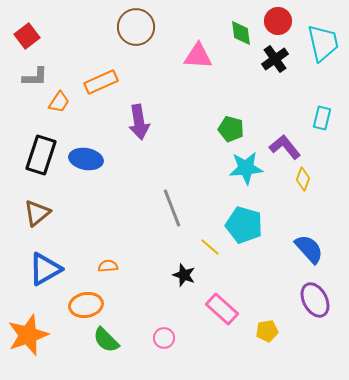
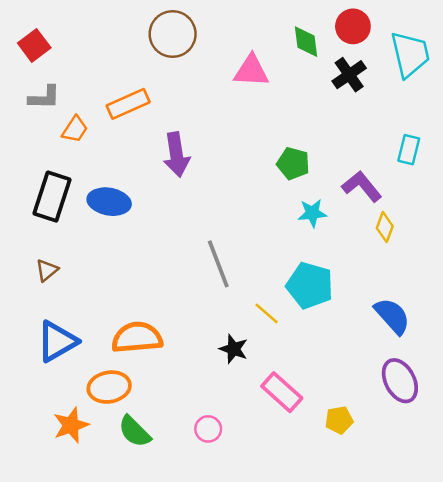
cyan star: (246, 168) -> (312, 213), size x0.7
brown triangle: (37, 213) -> (47, 270), size x0.7
orange semicircle: (108, 266) -> (137, 338), size x2.0
orange star: (28, 335) -> (71, 425), moved, size x0.7

